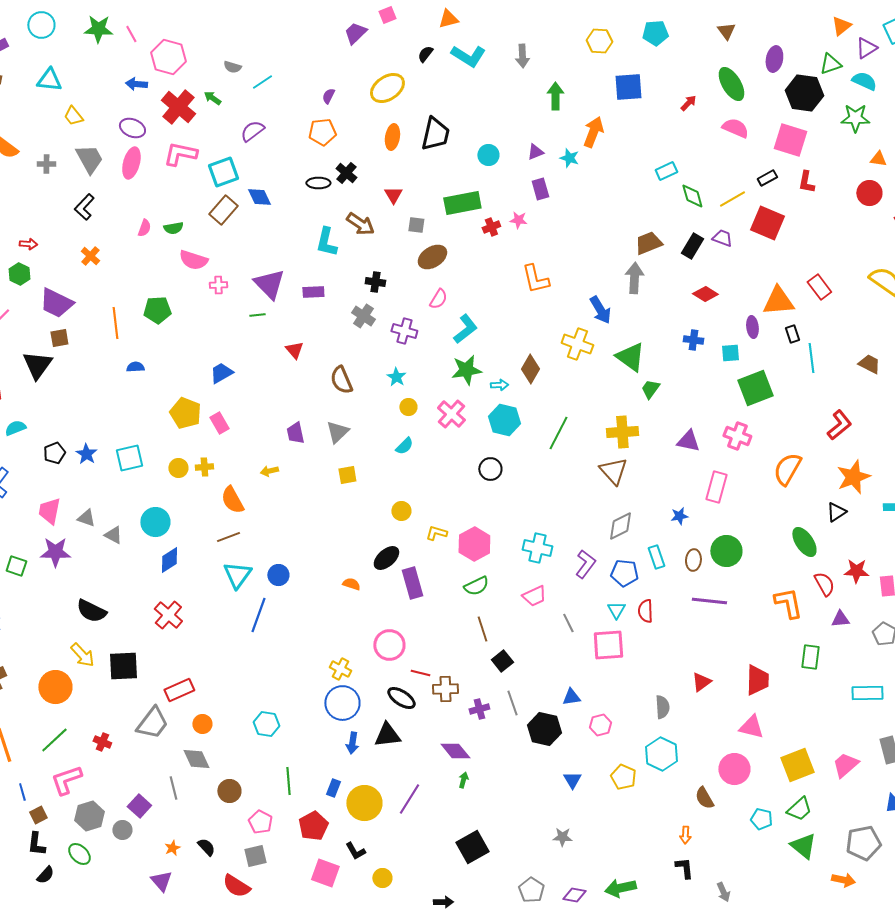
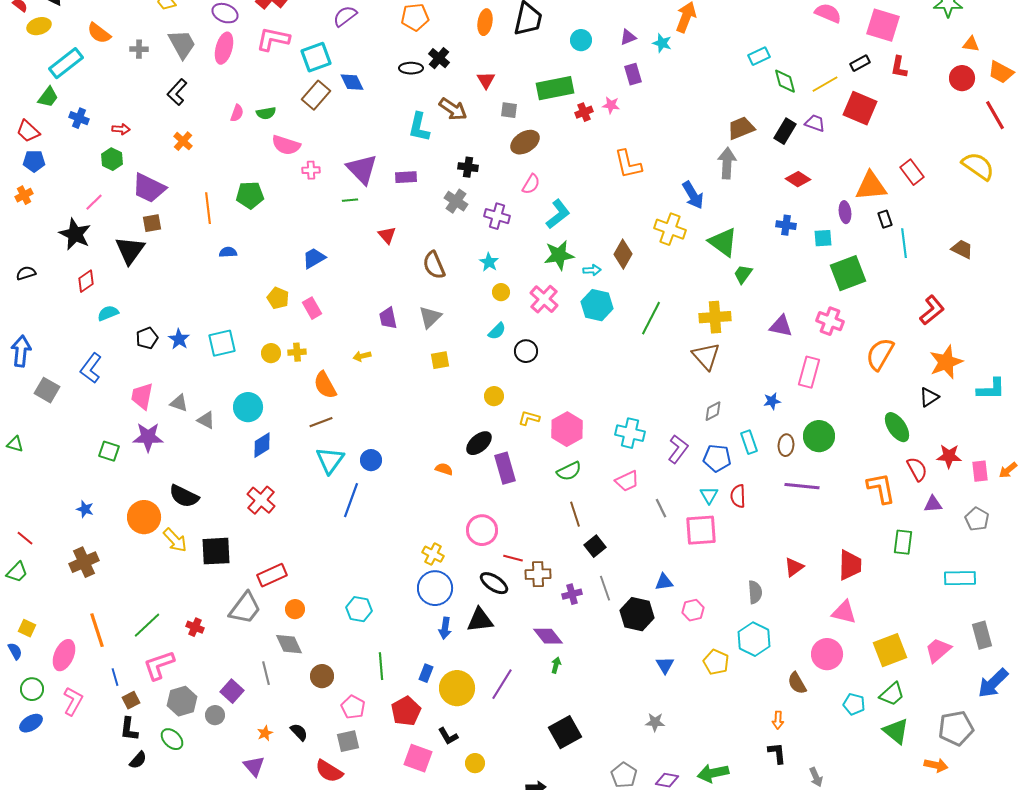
yellow pentagon: (185, 413) -> (278, 298), size x0.7
black circle: (490, 469) -> (526, 351), moved
gray diamond: (620, 526) -> (713, 411), size x0.7
orange circle: (55, 687) -> (144, 517), moved

